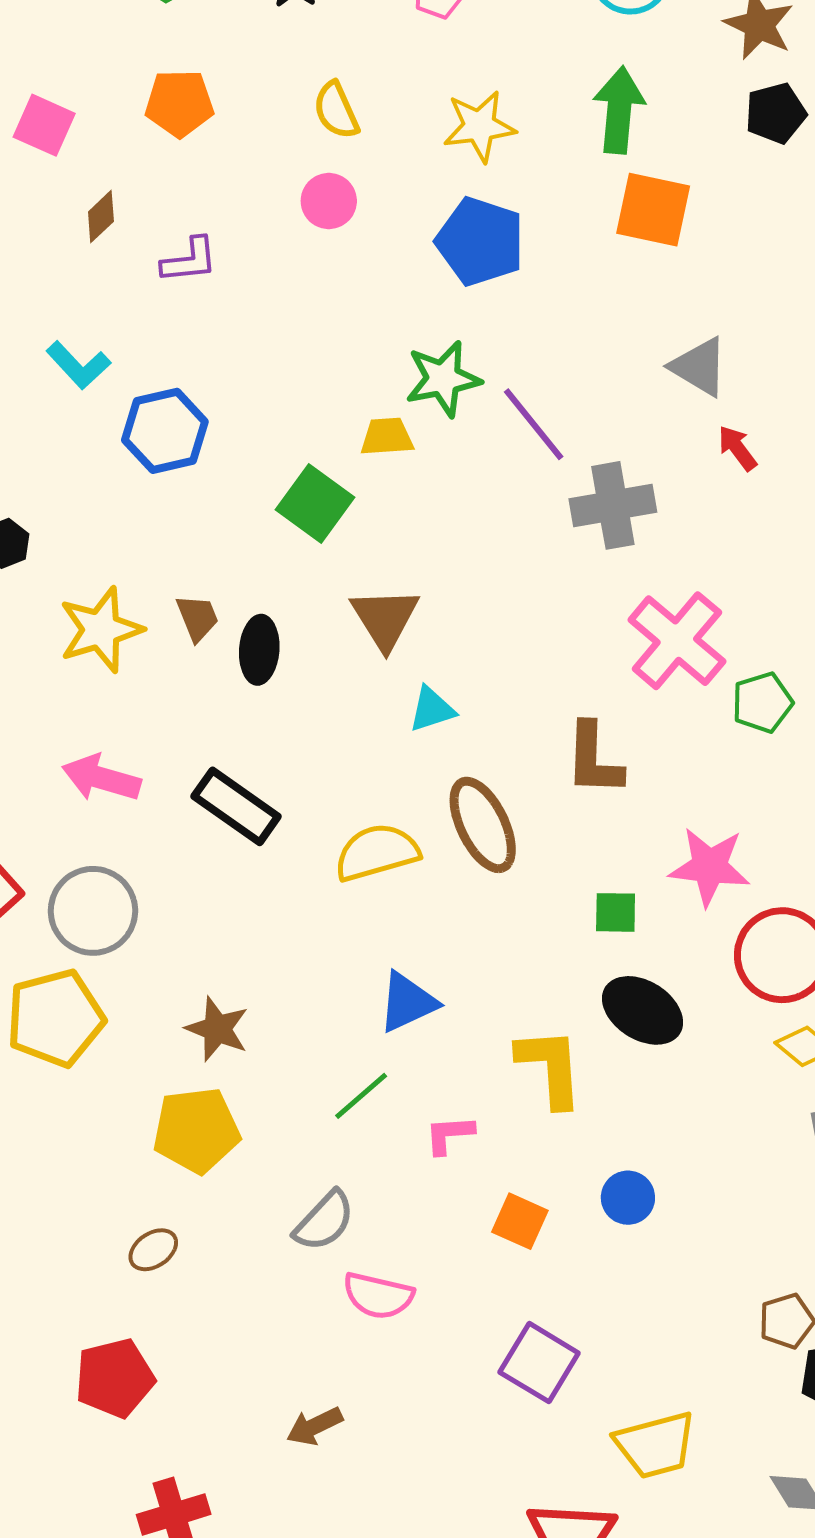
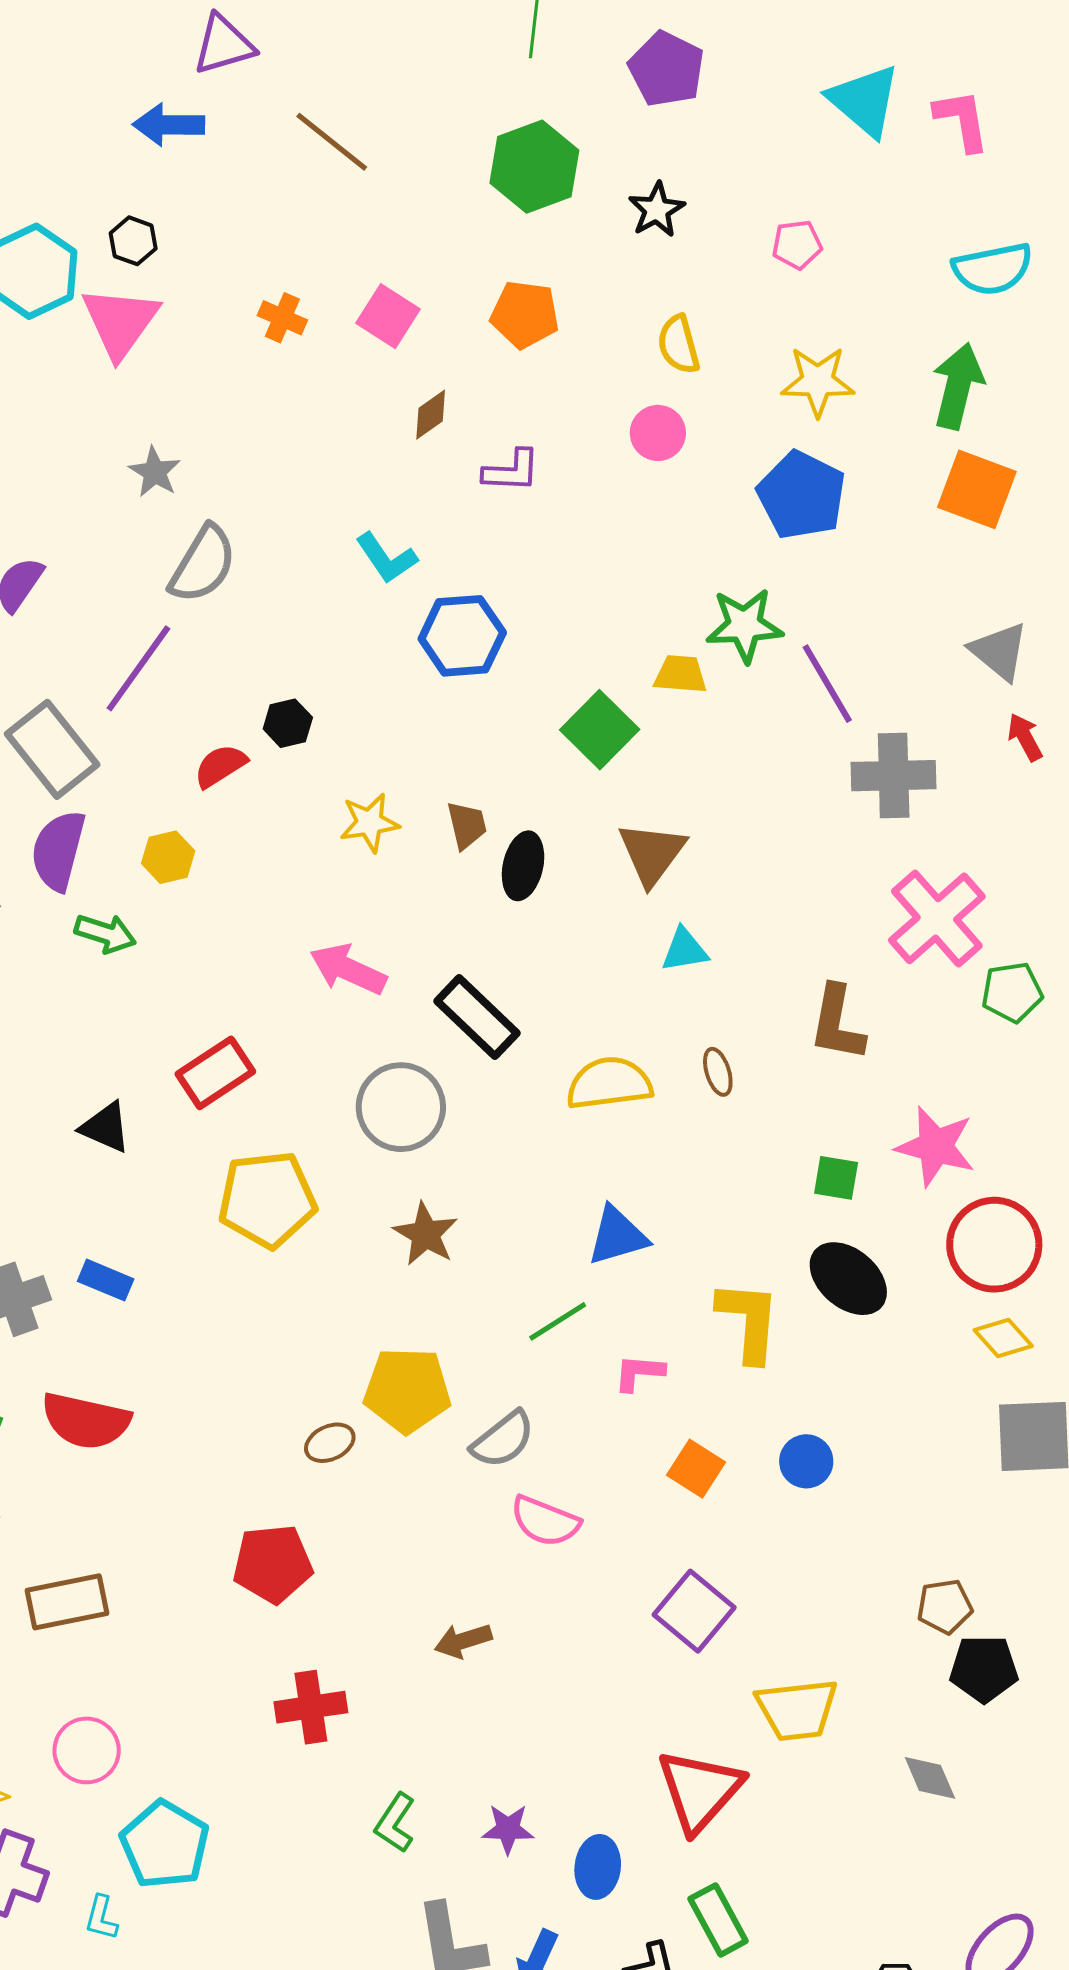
yellow star: (101, 630) -> (369, 823), size x0.7
brown ellipse: (483, 825) -> (718, 1072), size x0.5
gray circle: (93, 911) -> (401, 1107), moved
yellow pentagon: (196, 1130) -> (407, 1390), moved

